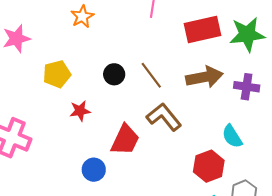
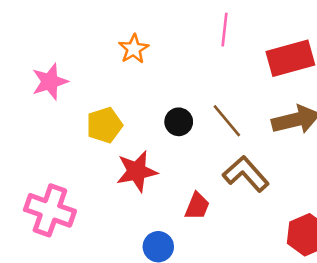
red star: (80, 111) -> (137, 171), size x1.5
red trapezoid: (125, 140) -> (197, 206), size x0.7

